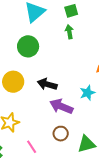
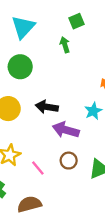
green square: (71, 11) -> (76, 21), moved
pink line: (32, 147) -> (38, 168), moved

